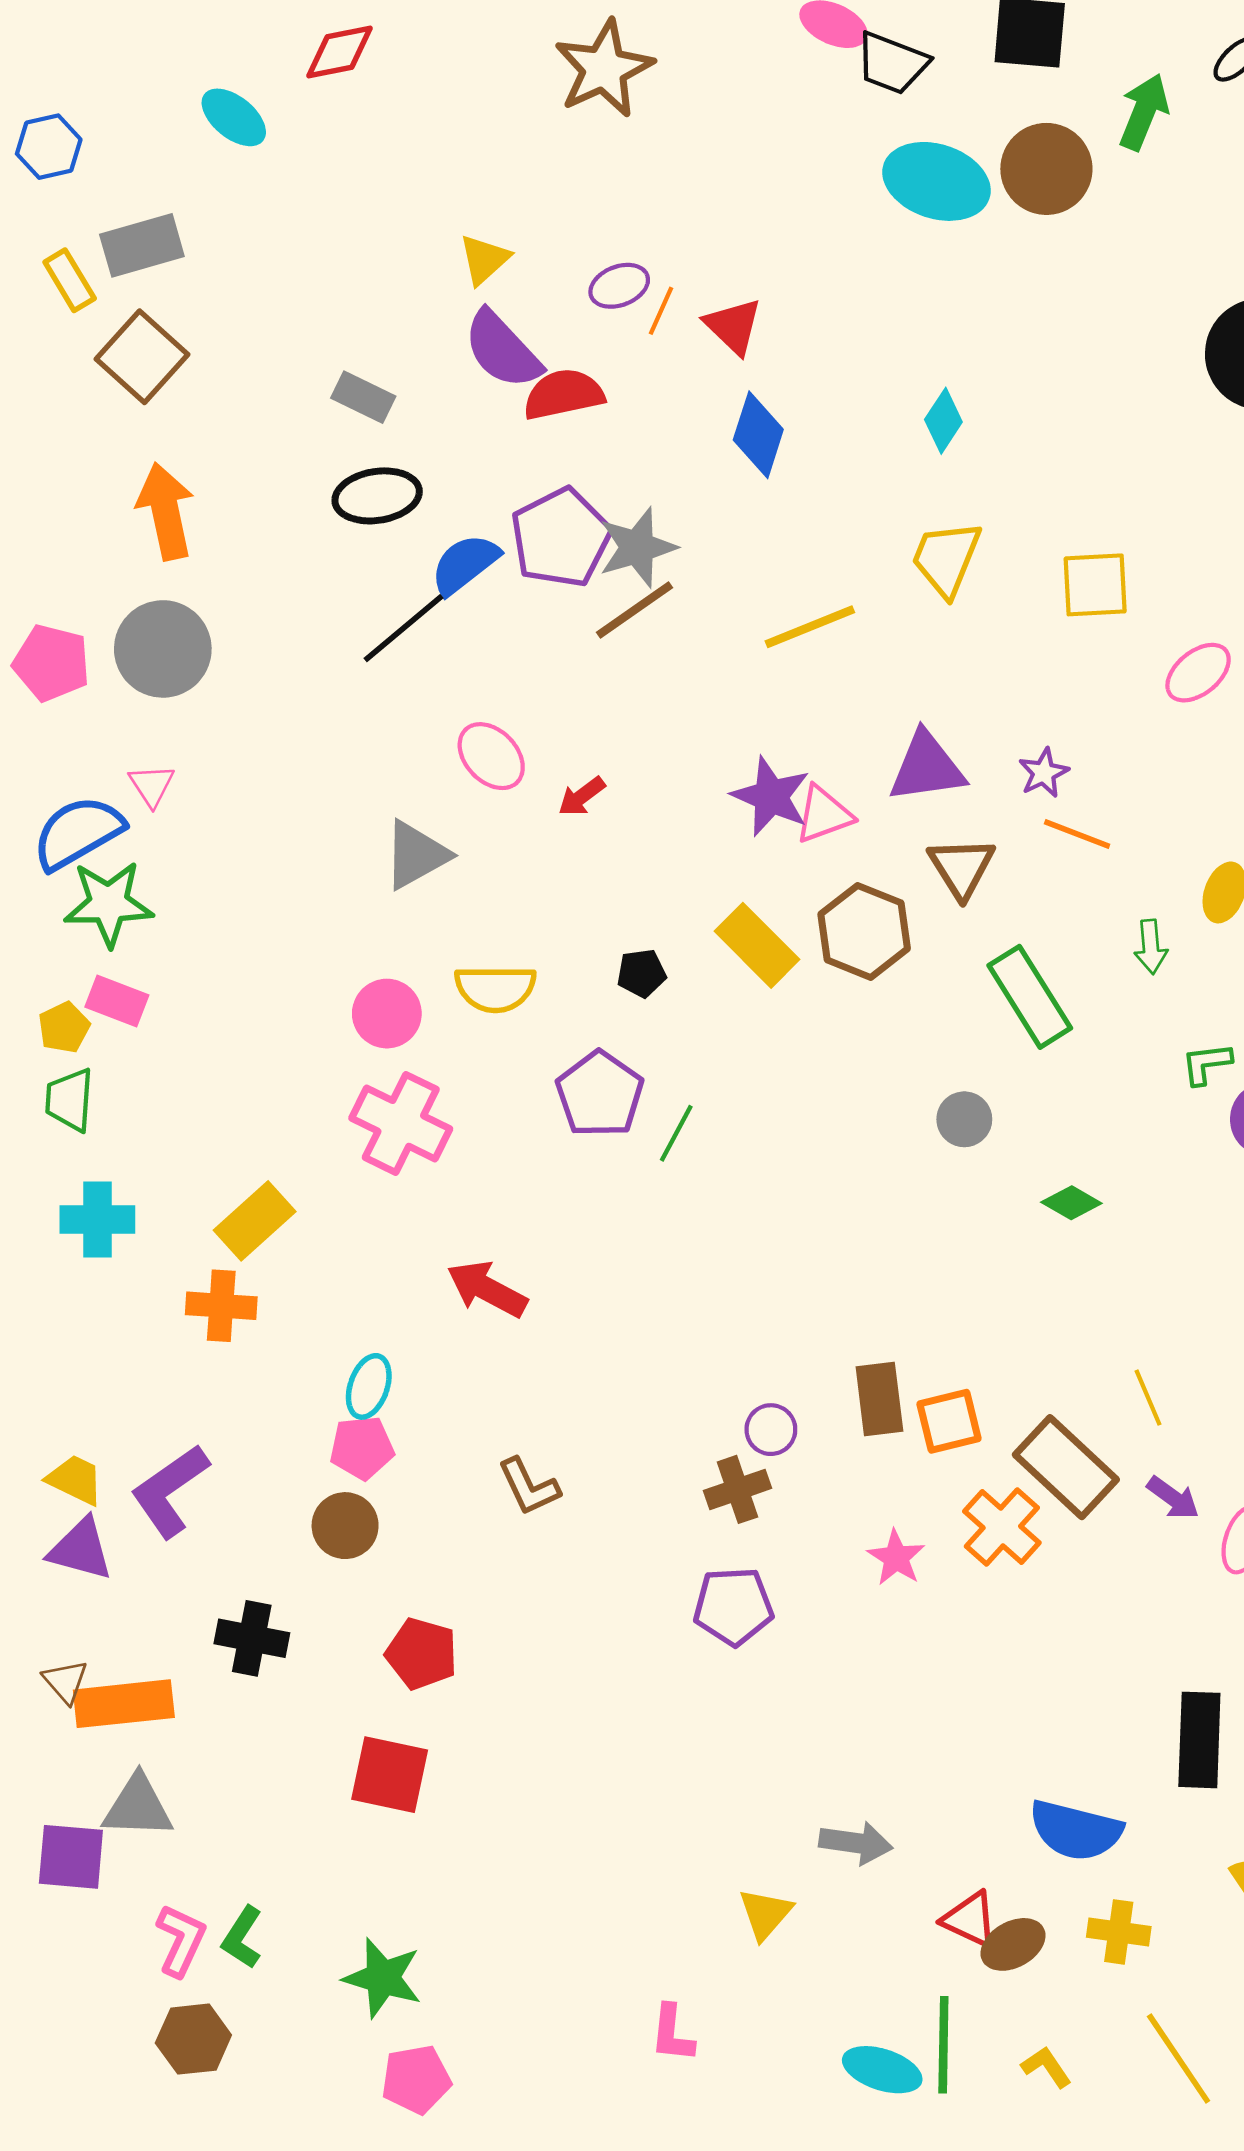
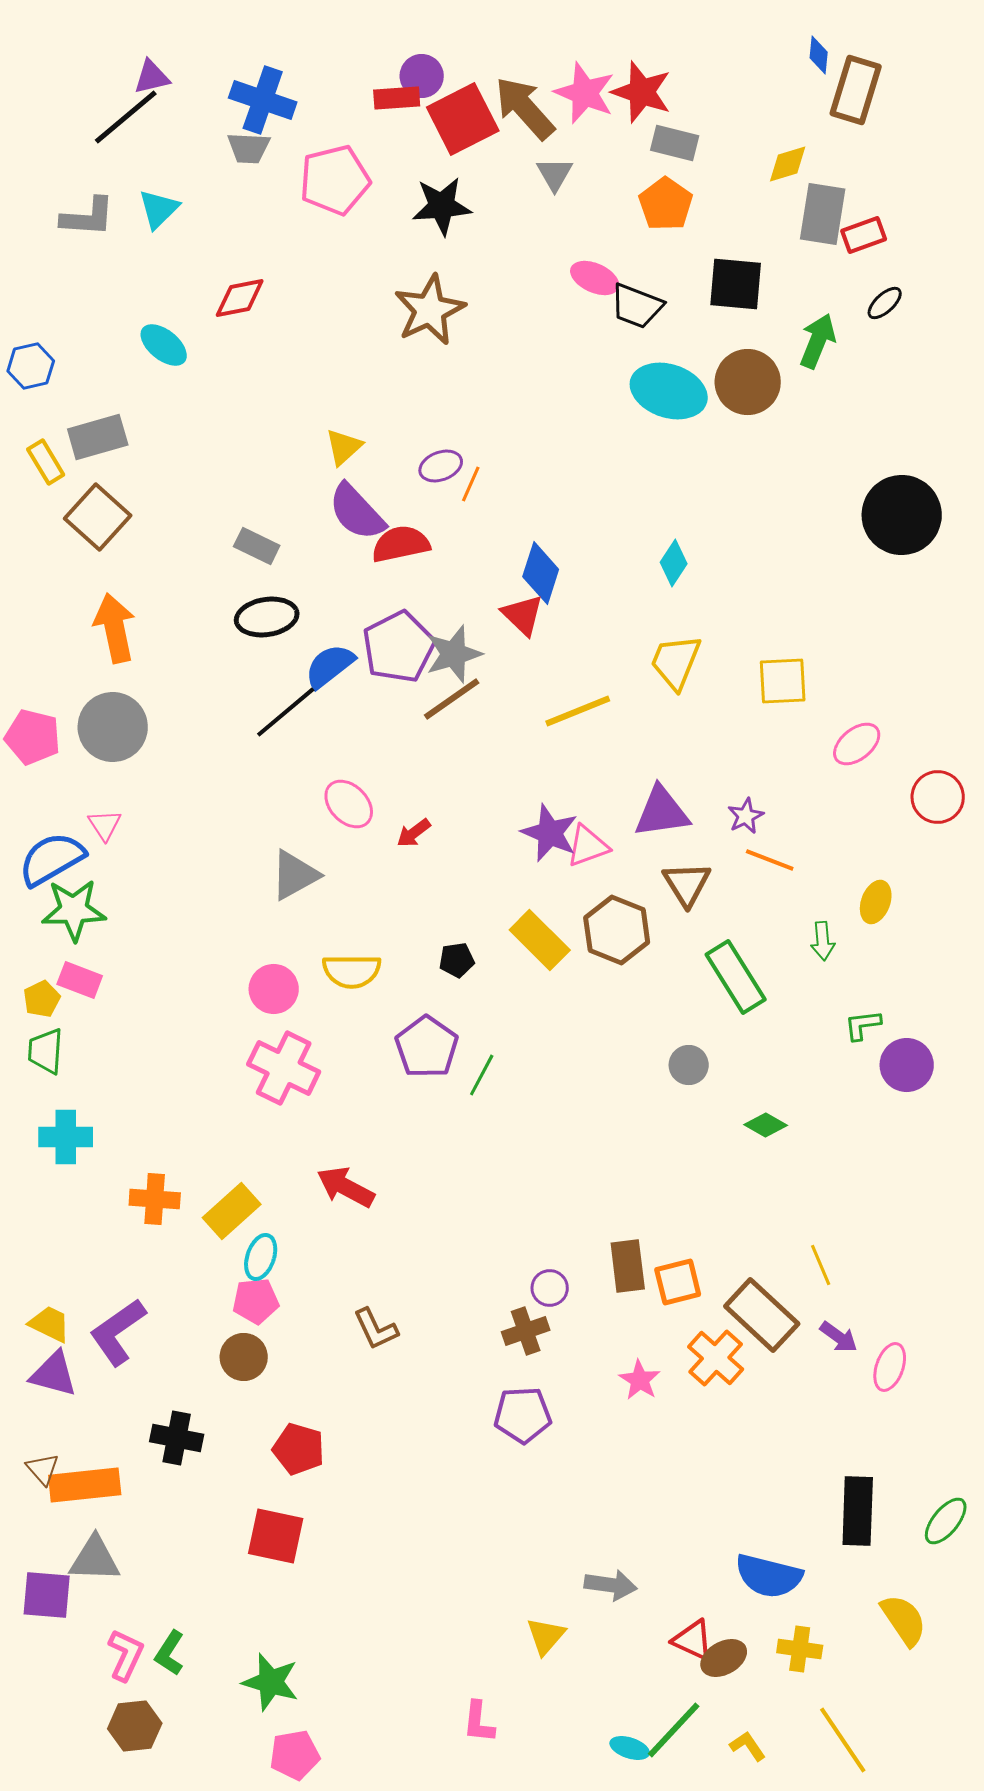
red triangle: (733, 326) -> (523, 615), moved
yellow rectangle: (255, 1221) -> (232, 1211), moved
green line: (943, 2045) -> (674, 1730), turned 42
cyan ellipse: (882, 2070) -> (630, 1748), size x0.7

